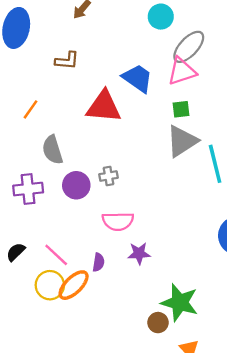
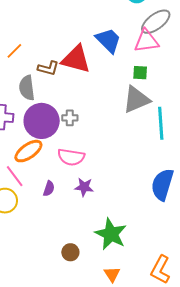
brown L-shape: (67, 61) -> (48, 68), moved
purple circle: (76, 185) -> (42, 121), size x1.5
orange ellipse: (74, 285) -> (28, 151), moved
brown circle: (158, 323) -> (70, 252), moved

